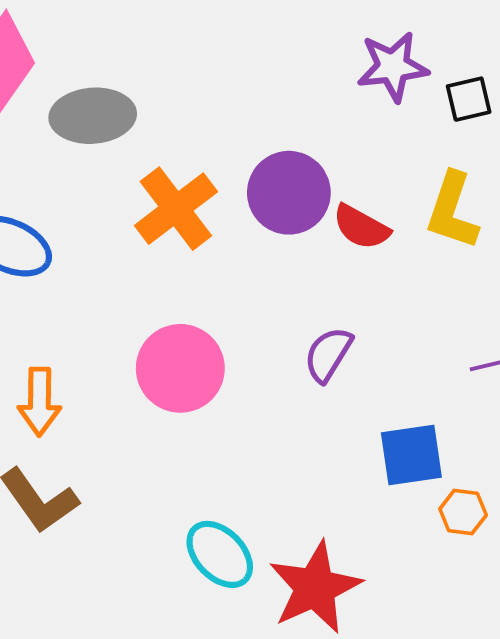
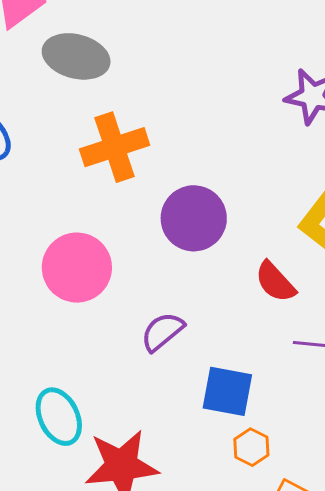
purple circle: (289, 193) -> (194, 218), moved
red semicircle: (361, 227) -> (275, 282), moved
purple semicircle: (328, 354) -> (162, 332), moved

